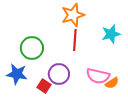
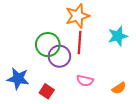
green circle: (32, 48) -> (48, 45), moved
purple circle: (59, 74) -> (59, 56), moved
pink semicircle: (98, 76) -> (85, 81), moved, size x0.7

